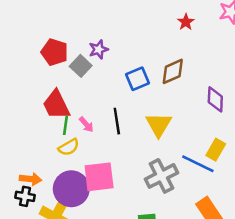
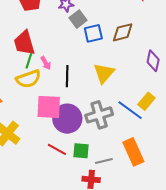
gray square: (81, 66) -> (78, 19), moved
black line: (117, 121) -> (67, 76), moved
yellow semicircle: (69, 147) -> (28, 79), size x1.4
purple circle: (71, 189) -> (67, 119), moved

